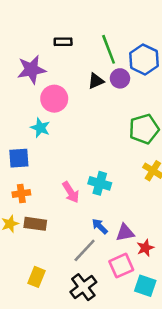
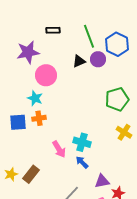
orange cross: (21, 193) -> (39, 118), moved
brown rectangle: (35, 224) -> (31, 174), turned -60
blue arrow: (100, 226) -> (82, 162), moved

